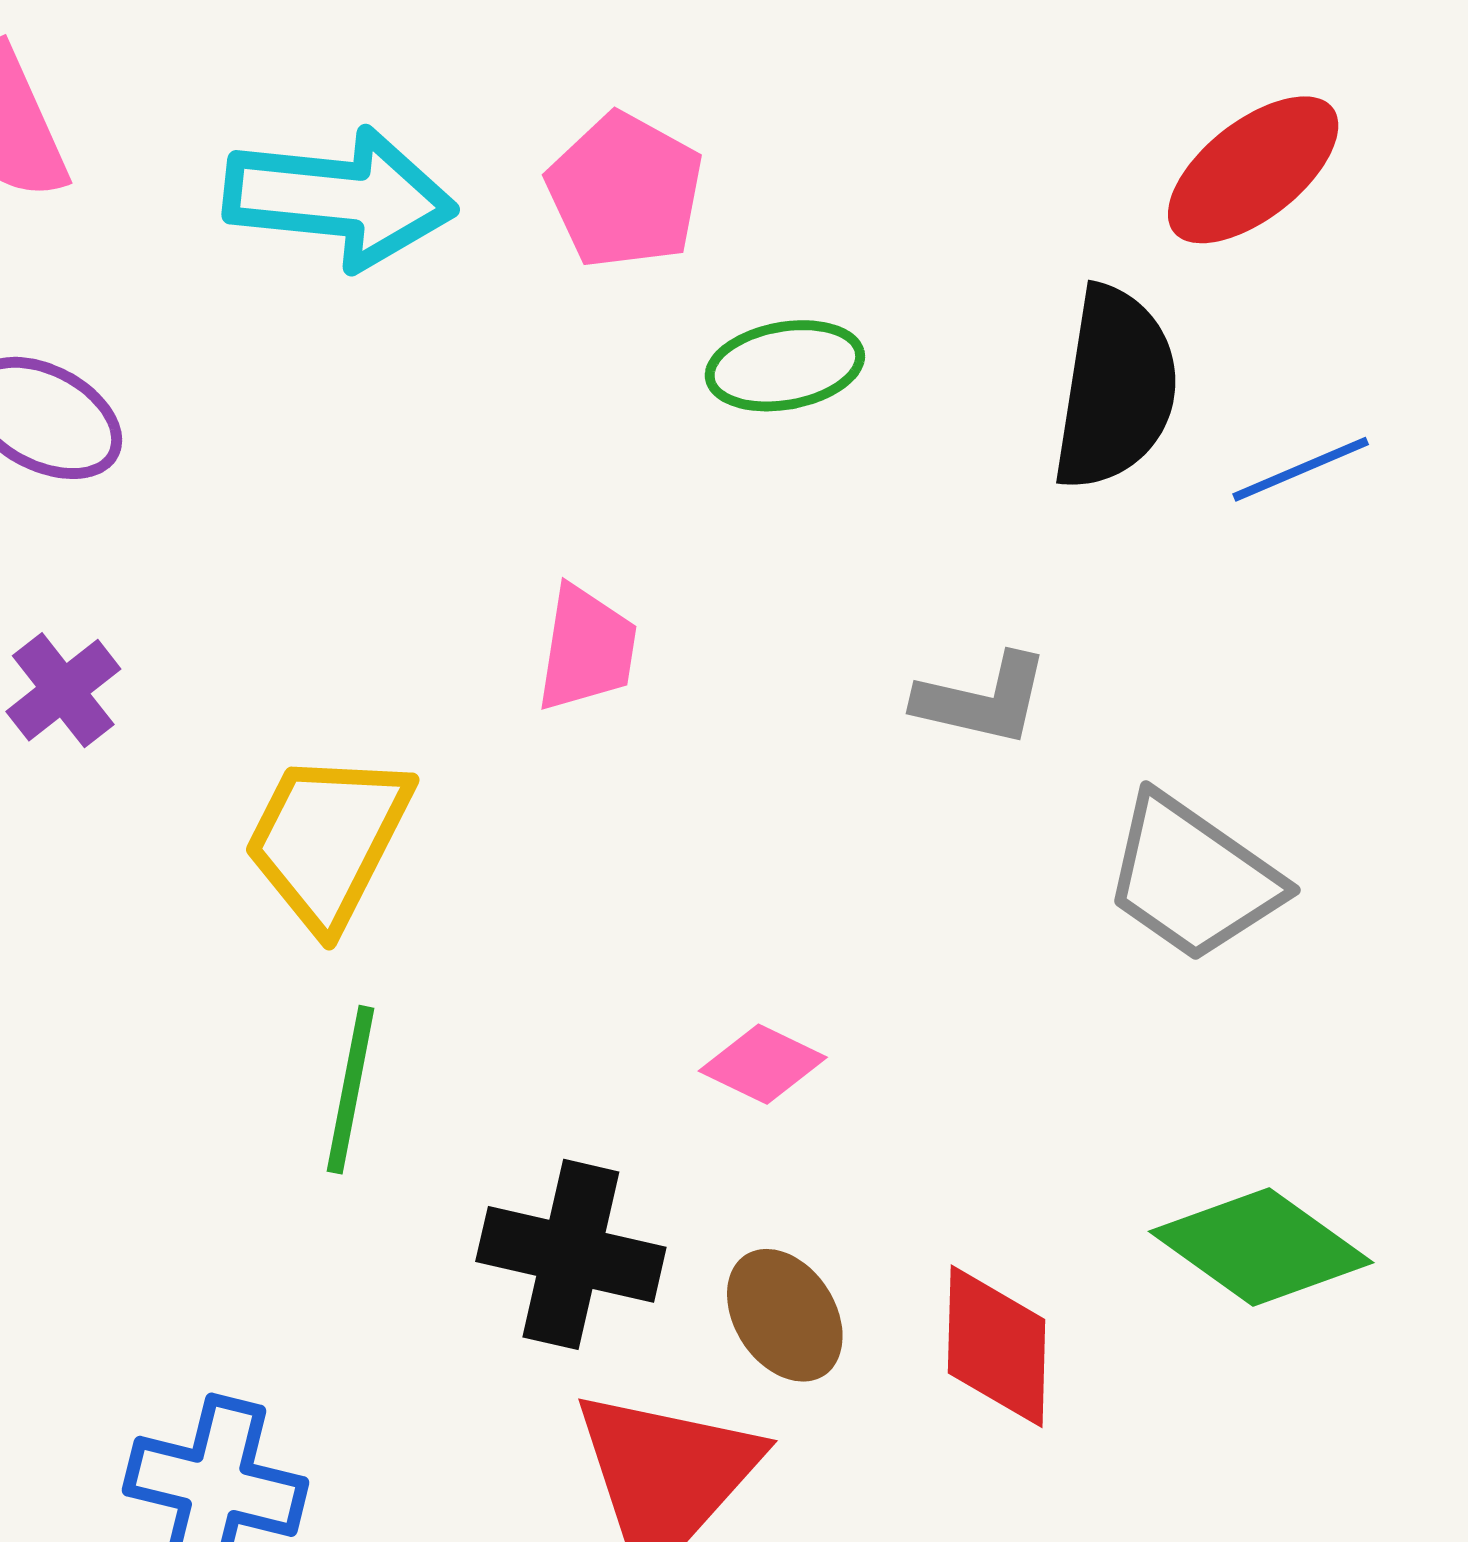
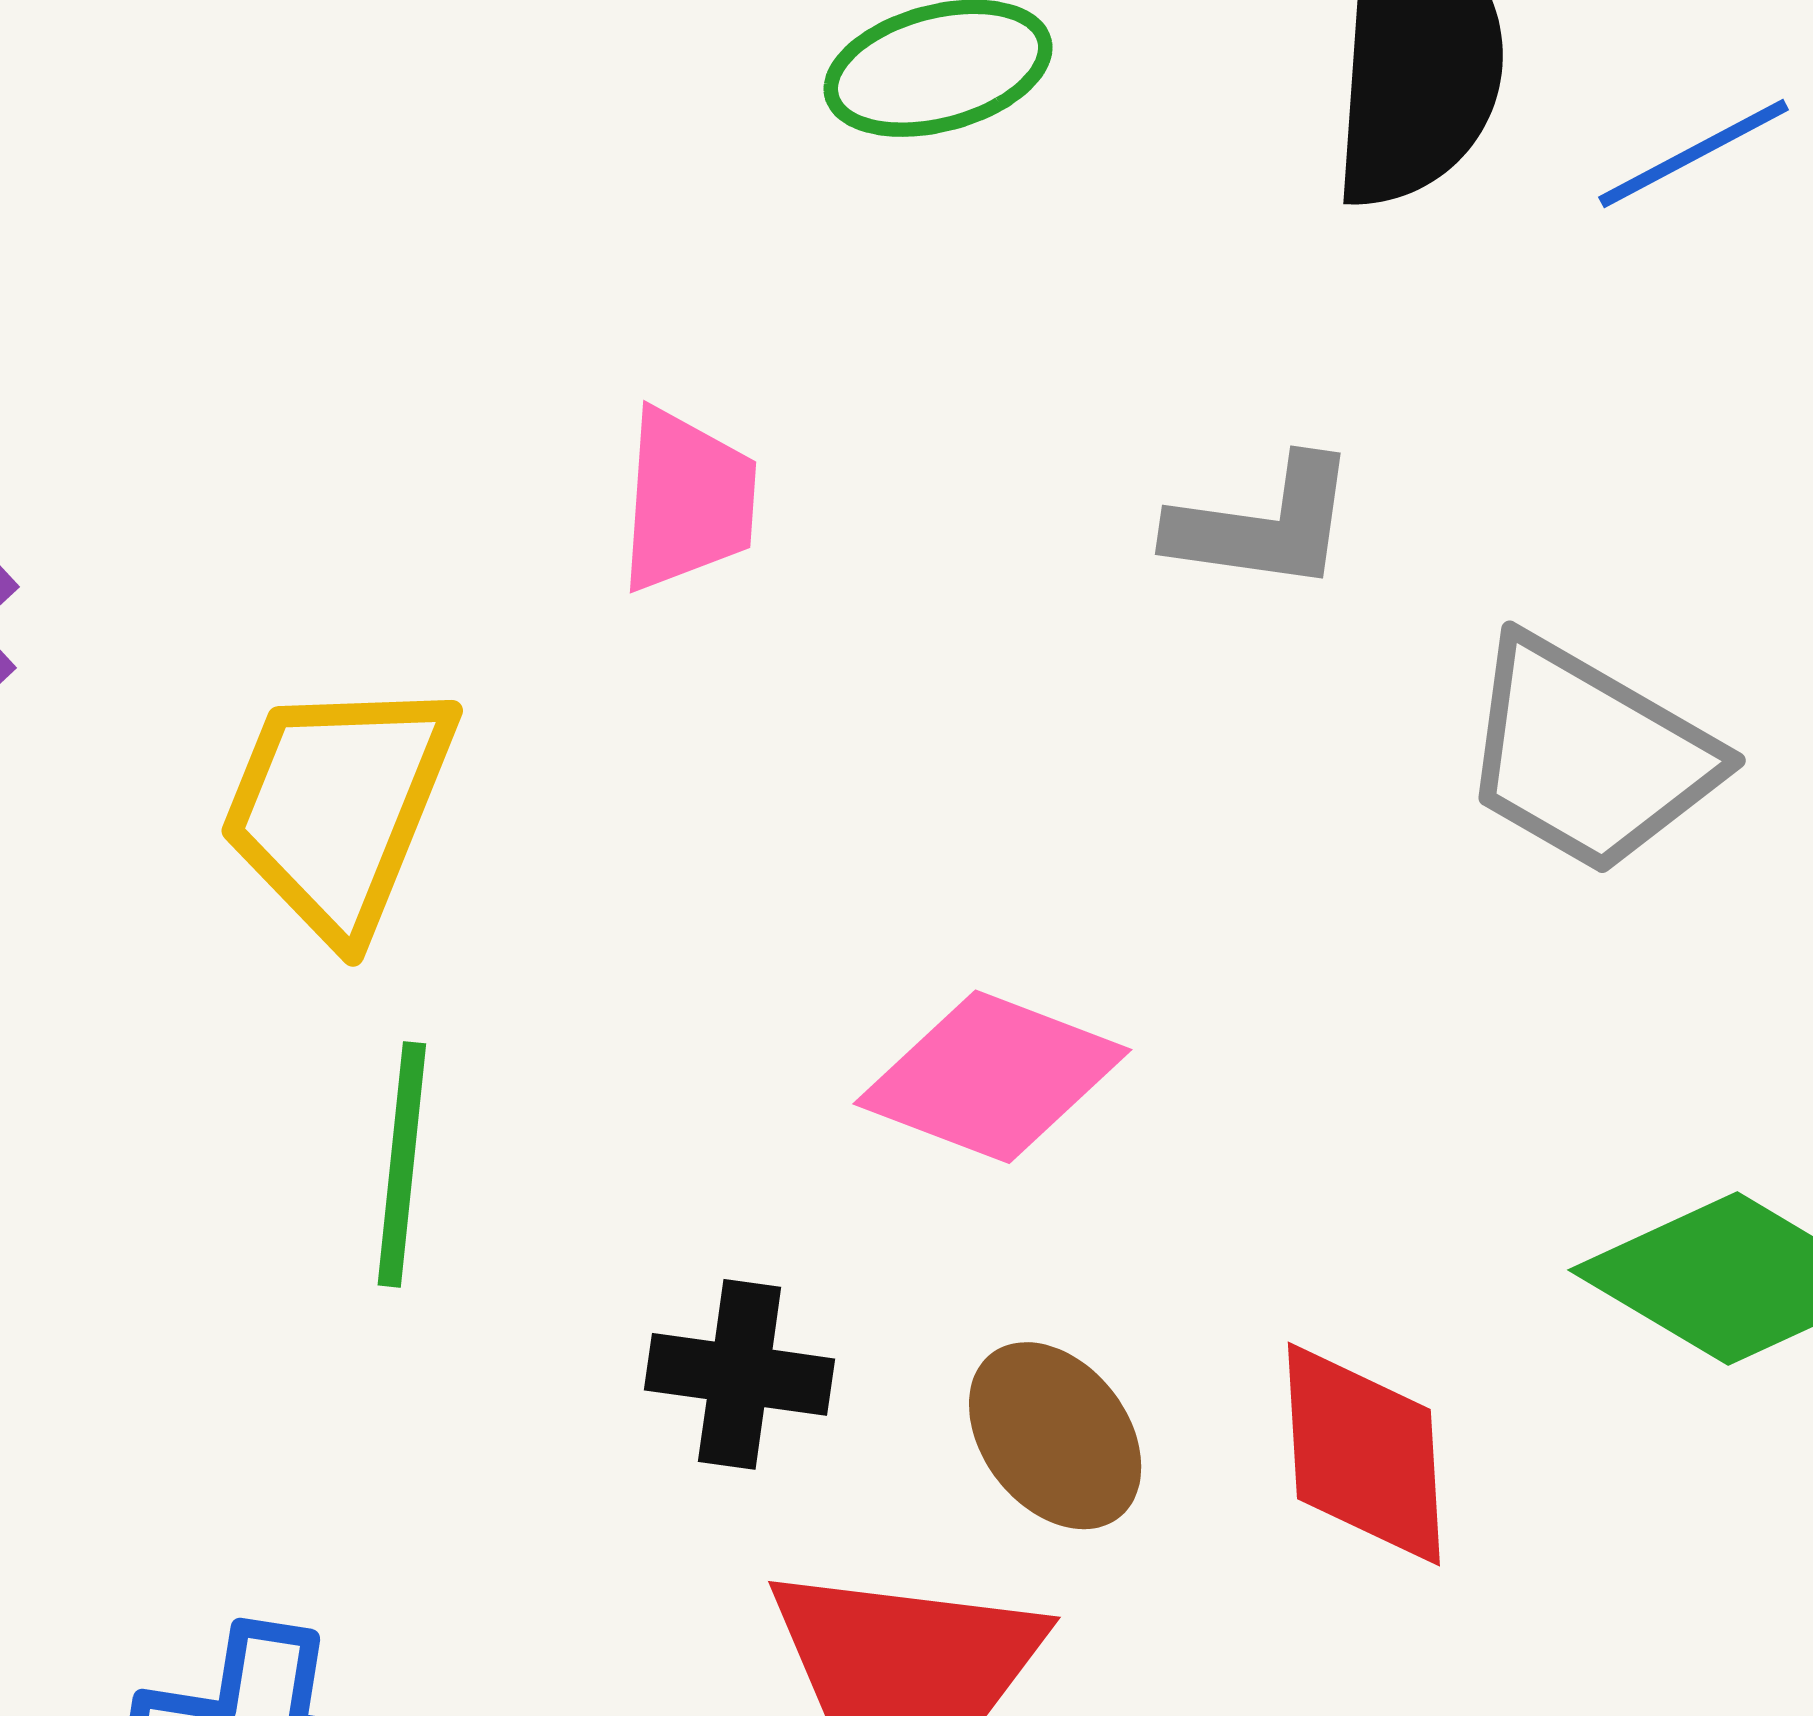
pink diamond: (763, 1064) -> (992, 1077), size x1.5
black cross: (571, 1254) -> (740, 1374), size x0.7

